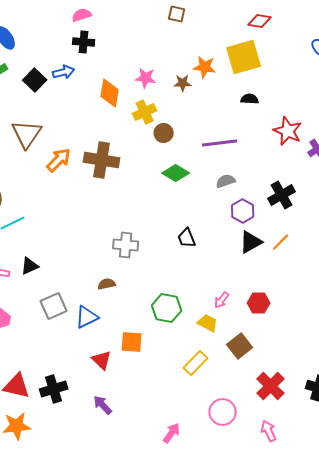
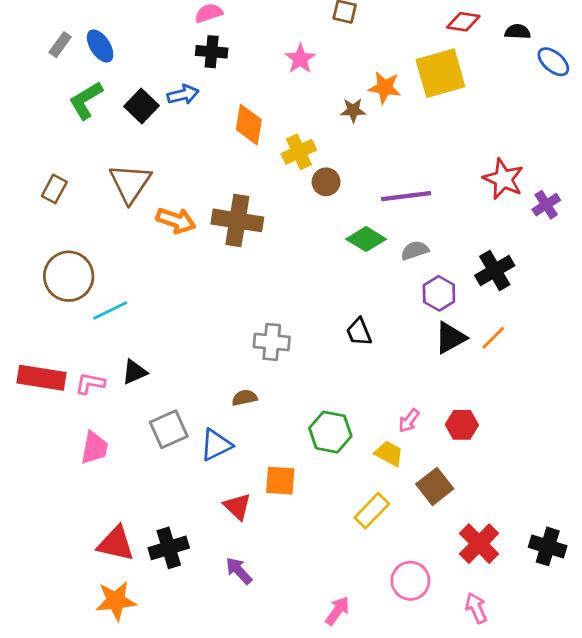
pink star: (146, 78) -> (300, 59), moved, turned 30
black semicircle: (250, 99) -> (518, 32), moved
orange arrow: (59, 160) -> (176, 220), turned 64
green diamond: (176, 173) -> (366, 239), moved

